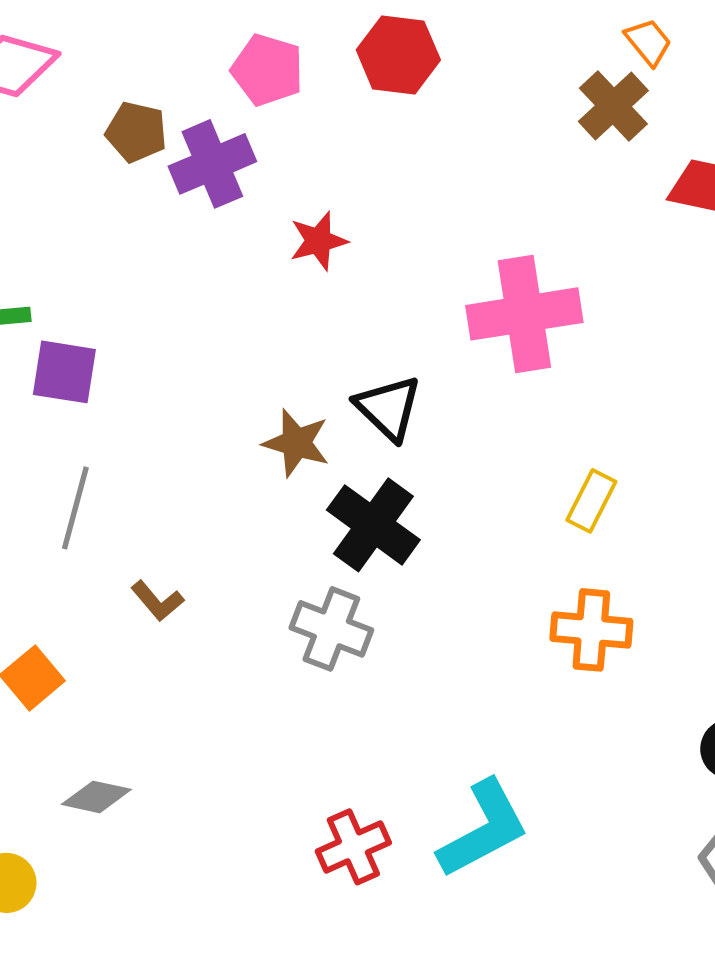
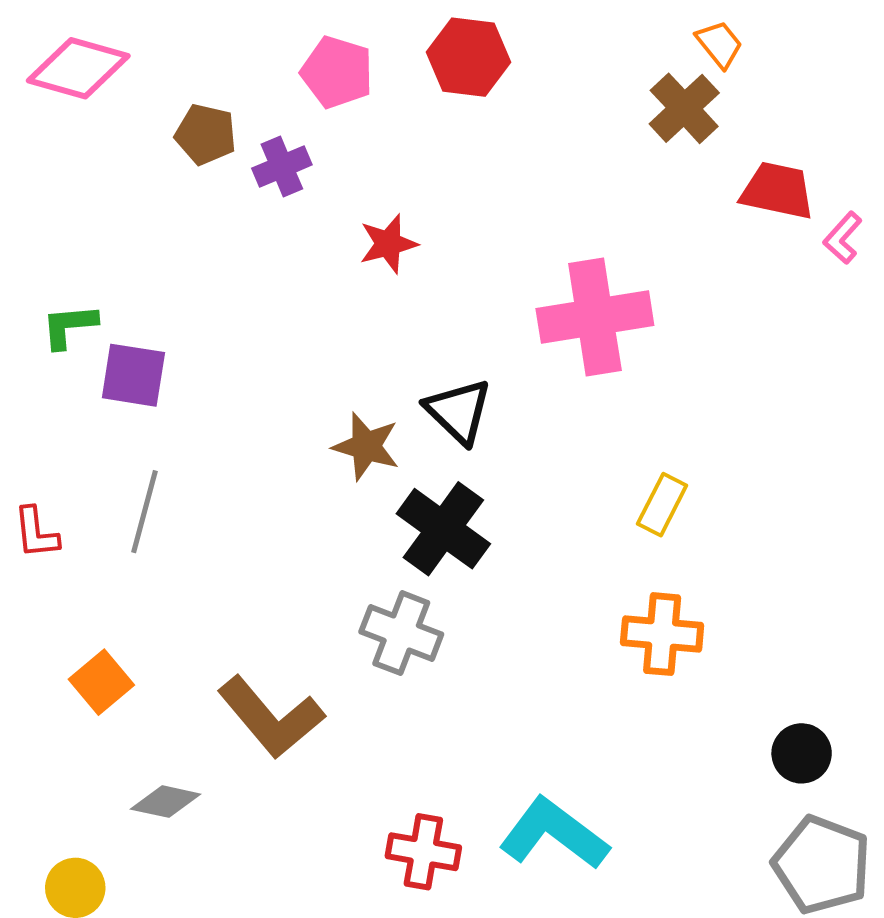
purple cross: (212, 164) -> (282, 167), size x0.7
brown L-shape: (157, 601) -> (271, 717), moved, size x2.0
cyan L-shape: (483, 829) -> (554, 834), turned -115
red cross: (353, 847) -> (423, 852), turned 34

